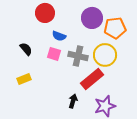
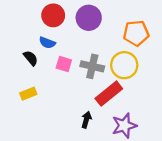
purple circle: (92, 18) -> (89, 18), moved
blue semicircle: (59, 36) -> (47, 43), moved

